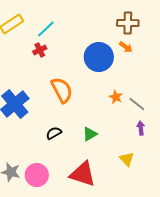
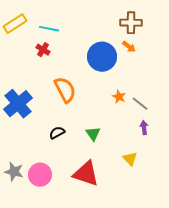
cyan line: (46, 29) -> (49, 29), turned 54
red cross: (40, 50) -> (43, 50), turned -32
green triangle: (90, 134) -> (93, 134), turned -35

